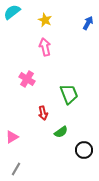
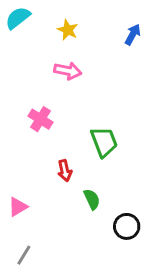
pink arrow: (45, 47) -> (68, 71), turned 114
green semicircle: (61, 132) -> (92, 199), turned -80

